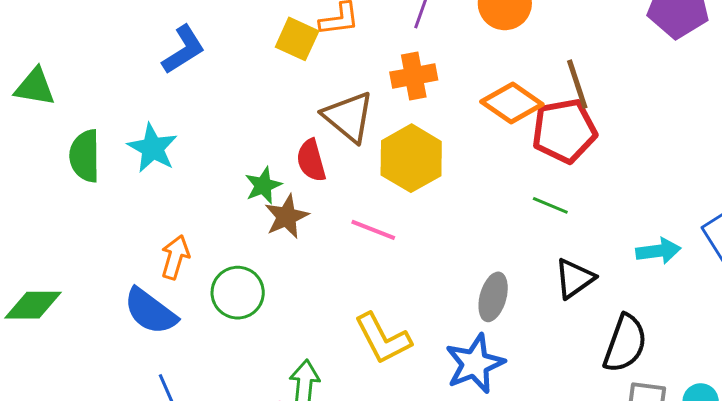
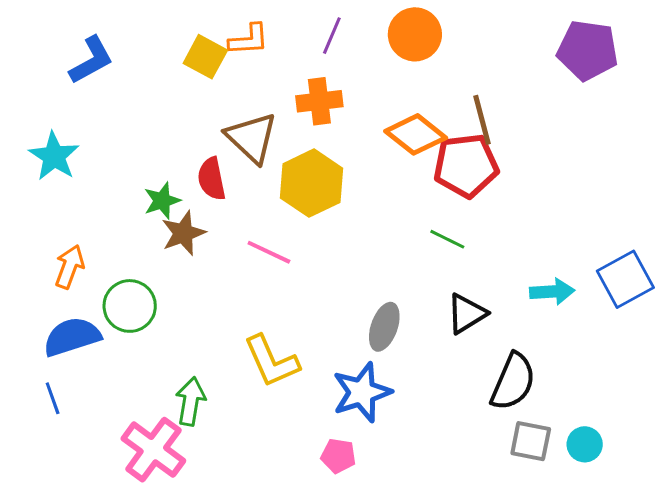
blue semicircle: (150, 311) -> (72, 337), moved, turned 122

